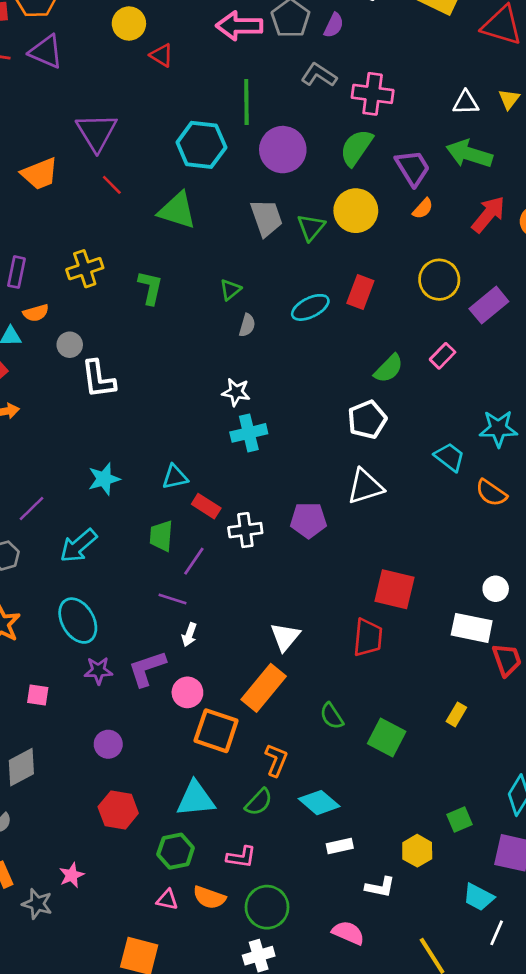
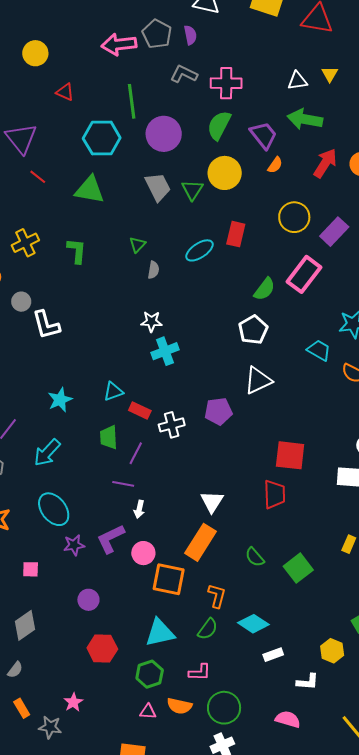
purple semicircle: (334, 25) -> (190, 35), turned -30
red triangle: (162, 55) -> (65, 92), moved
pink rectangle: (443, 356) -> (304, 274), size x1.8
green square: (387, 737) -> (298, 568), turned 32

